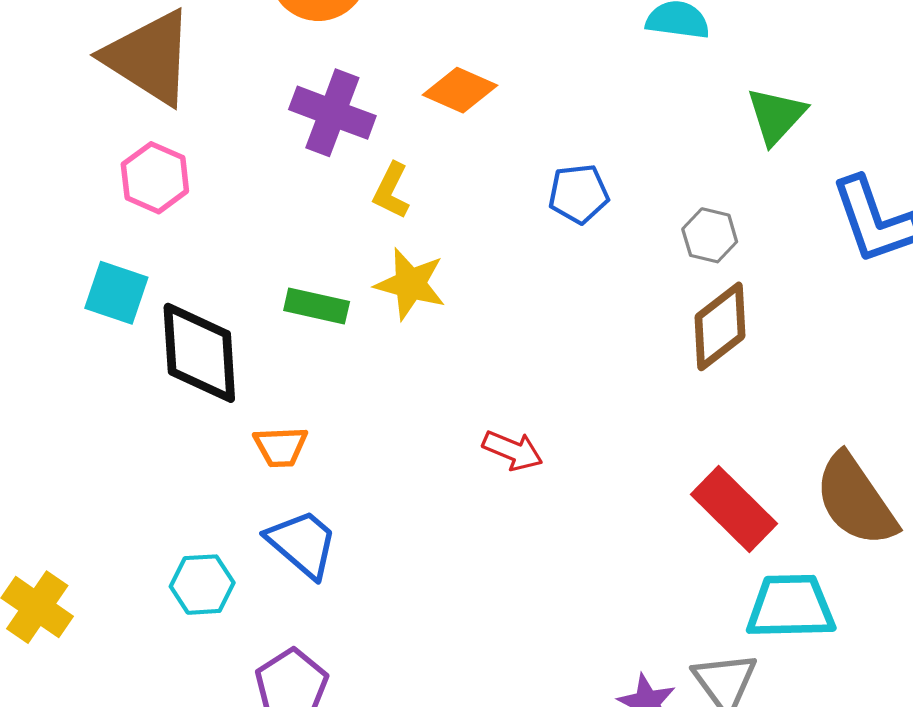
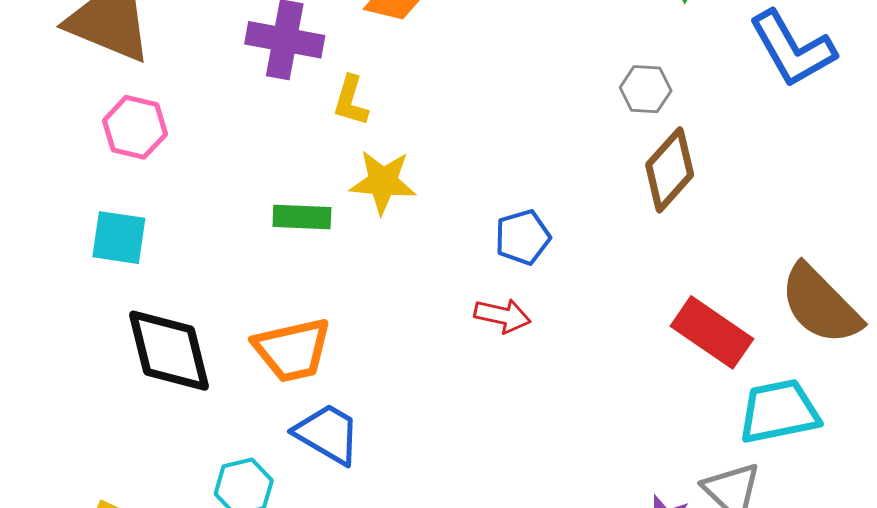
blue pentagon: (579, 194) -> (523, 237), moved
black diamond: (199, 353) -> (169, 351), moved
orange trapezoid: (281, 447) -> (292, 350), size x1.6

